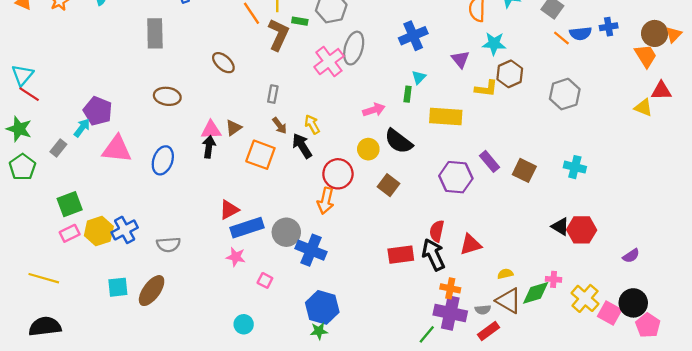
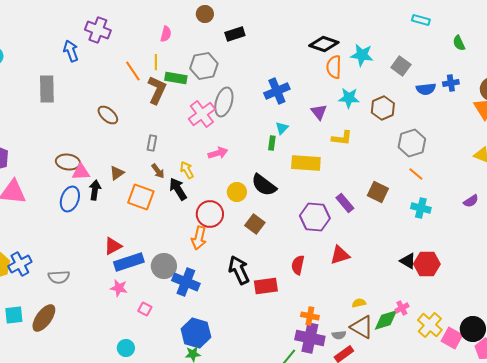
green rectangle: (300, 21) -> (176, 78), size x1.5
orange line: (561, 38) -> (416, 174), moved
brown hexagon: (510, 74) -> (383, 108), moved
brown ellipse: (167, 96) -> (68, 162), moved
pink arrow: (374, 110) -> (218, 153), moved
pink triangle: (211, 130) -> (81, 172), moved
blue ellipse: (163, 160) -> (70, 199), moved
brown square: (524, 170) -> (378, 192), moved
red triangle: (470, 245) -> (340, 255), moved
black arrow: (433, 255) -> (239, 270), moved
purple semicircle: (631, 256) -> (471, 201), moved
pink cross: (554, 279) -> (402, 308), turned -32

